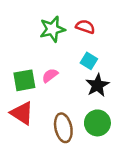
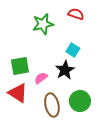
red semicircle: (85, 27) -> (76, 14), moved
pink semicircle: (50, 75) -> (41, 78), moved
black star: (97, 85) -> (65, 70), moved

